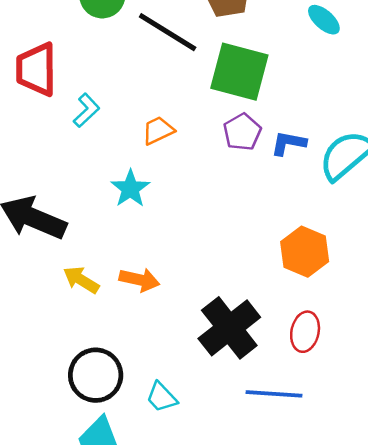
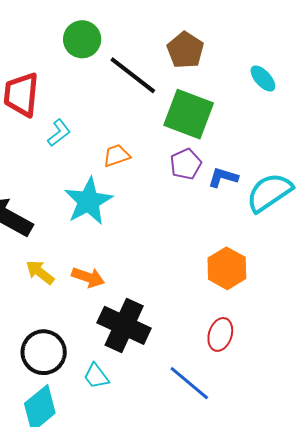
cyan star: (130, 189) -> (88, 201), size x1.5
black cross: (229, 328) -> (124, 325), moved, turned -33
blue line: (274, 394) -> (189, 383), turned 30

